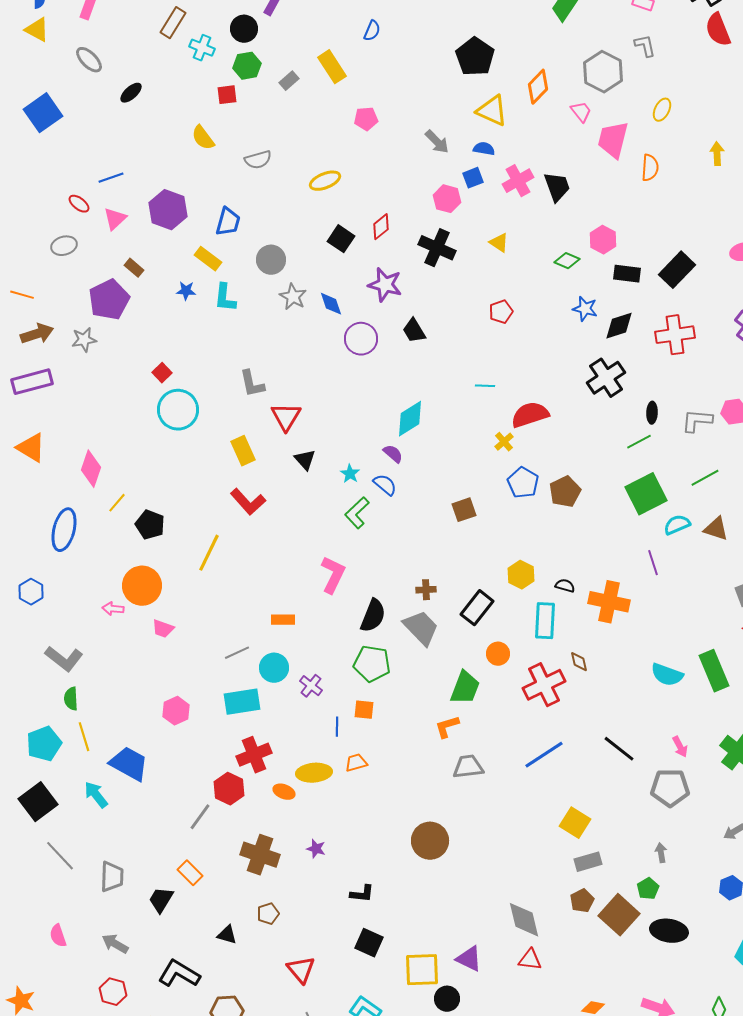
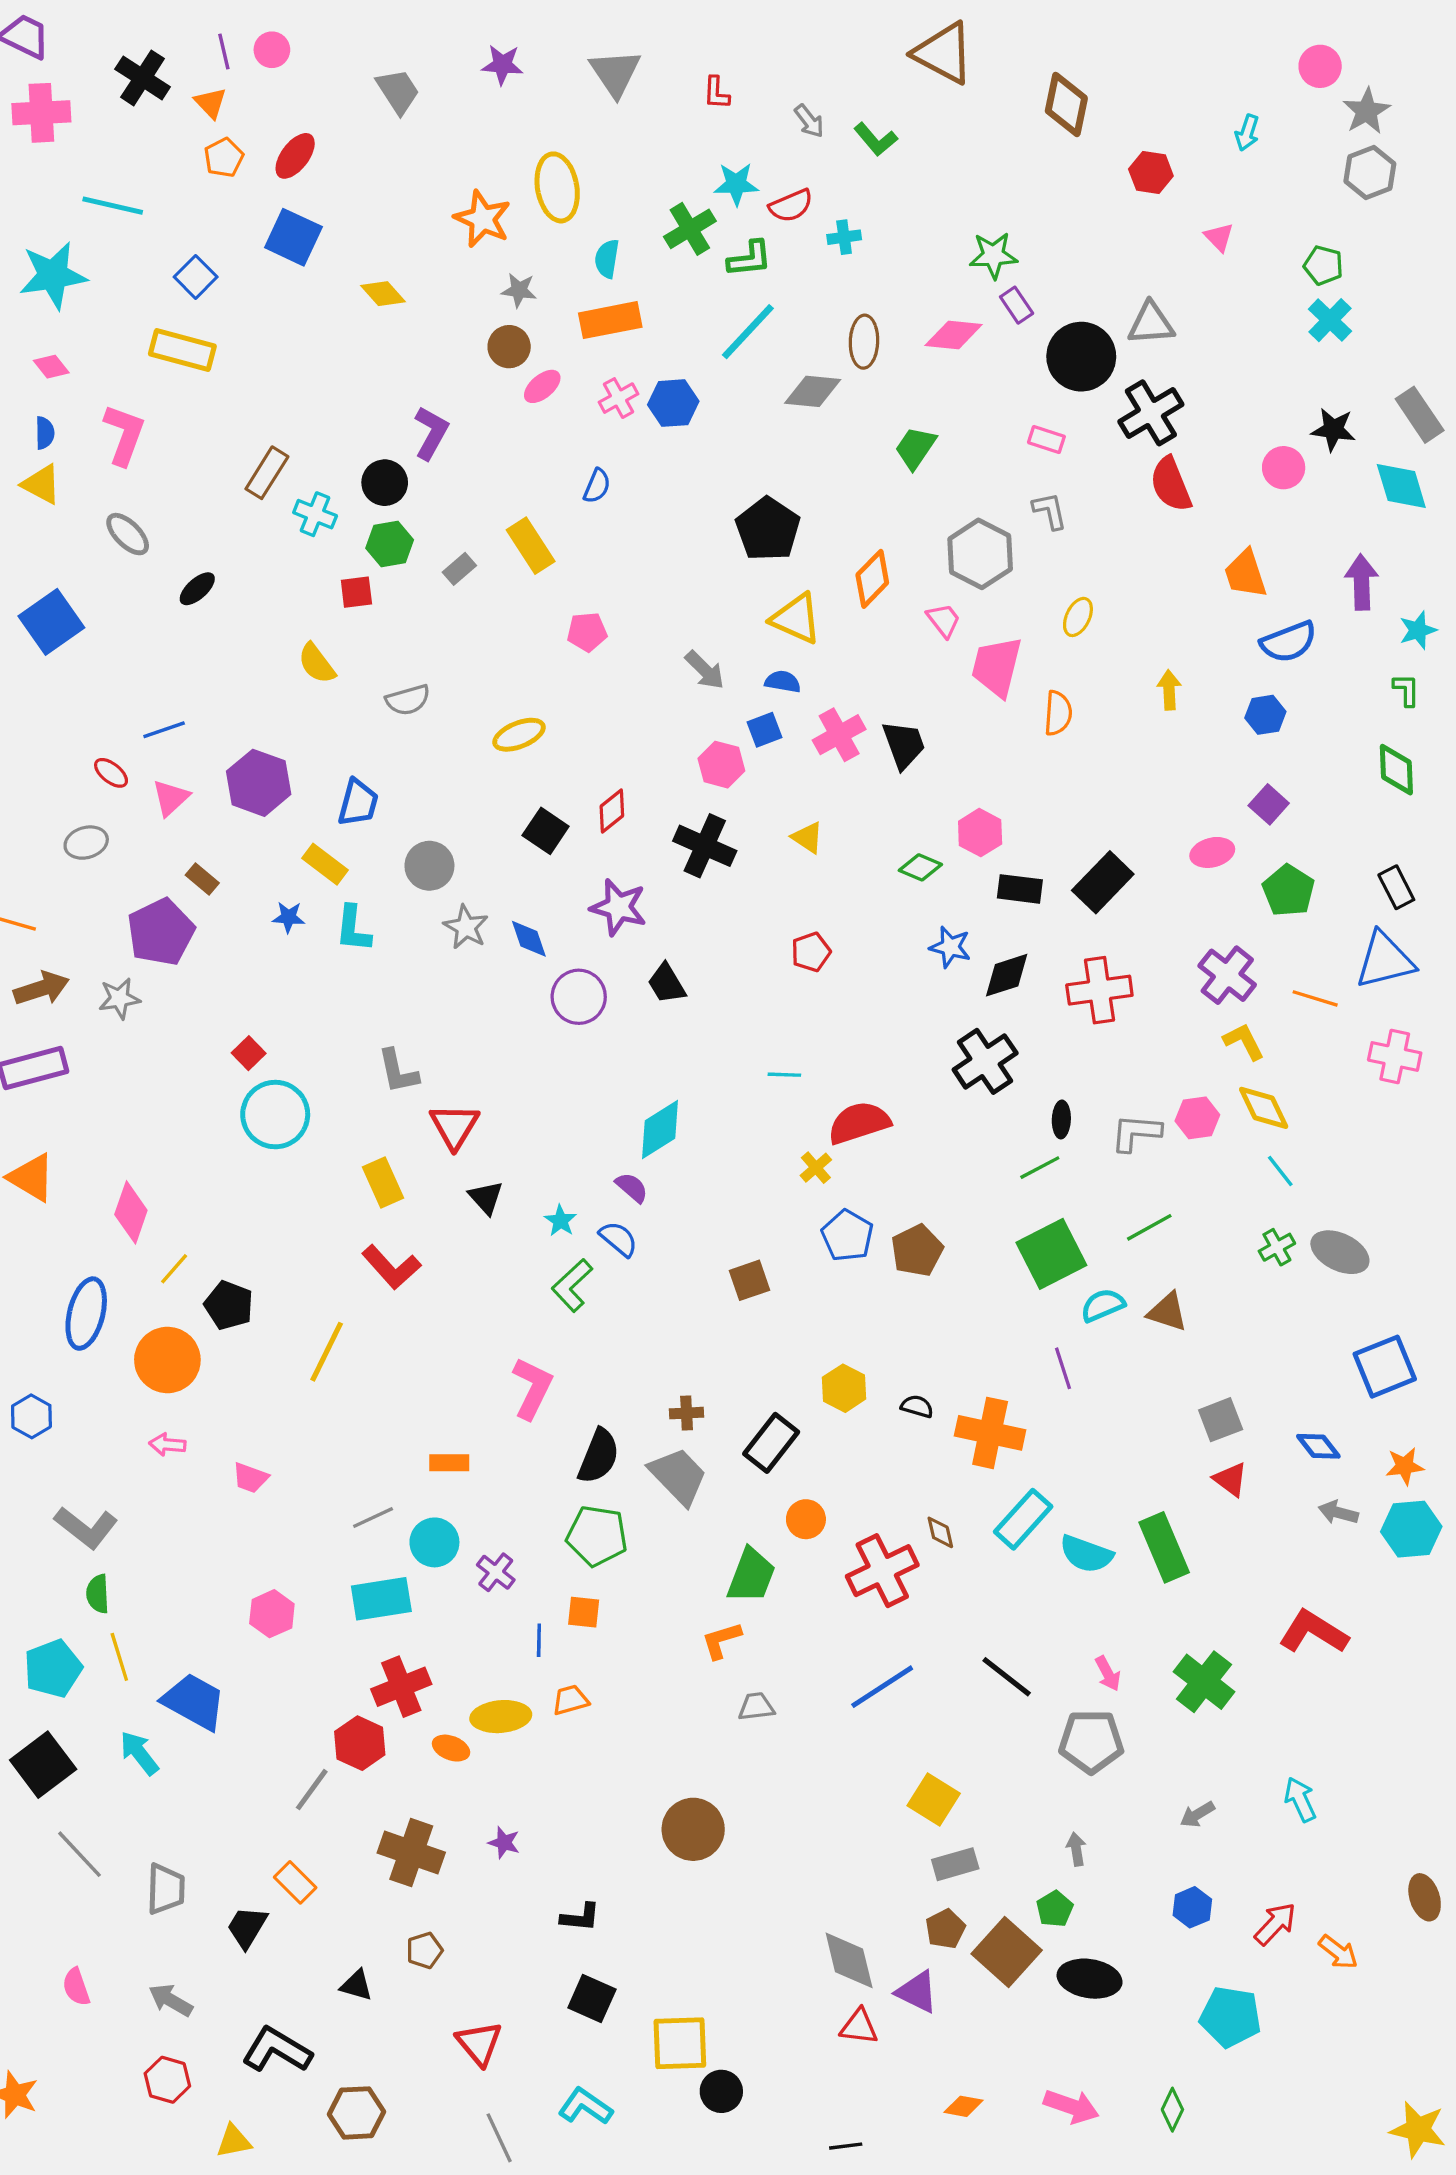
orange circle: (142, 586) -> (167, 1360), moved
cyan rectangle: (545, 621) -> (1023, 1519), moved, turned 39
gray trapezoid: (468, 767) -> (756, 1707), size x0.7
purple triangle: (469, 959) -> (917, 1992), moved

